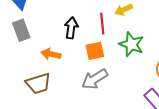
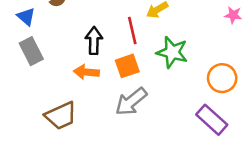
orange arrow: (51, 54) -> (86, 72), moved

